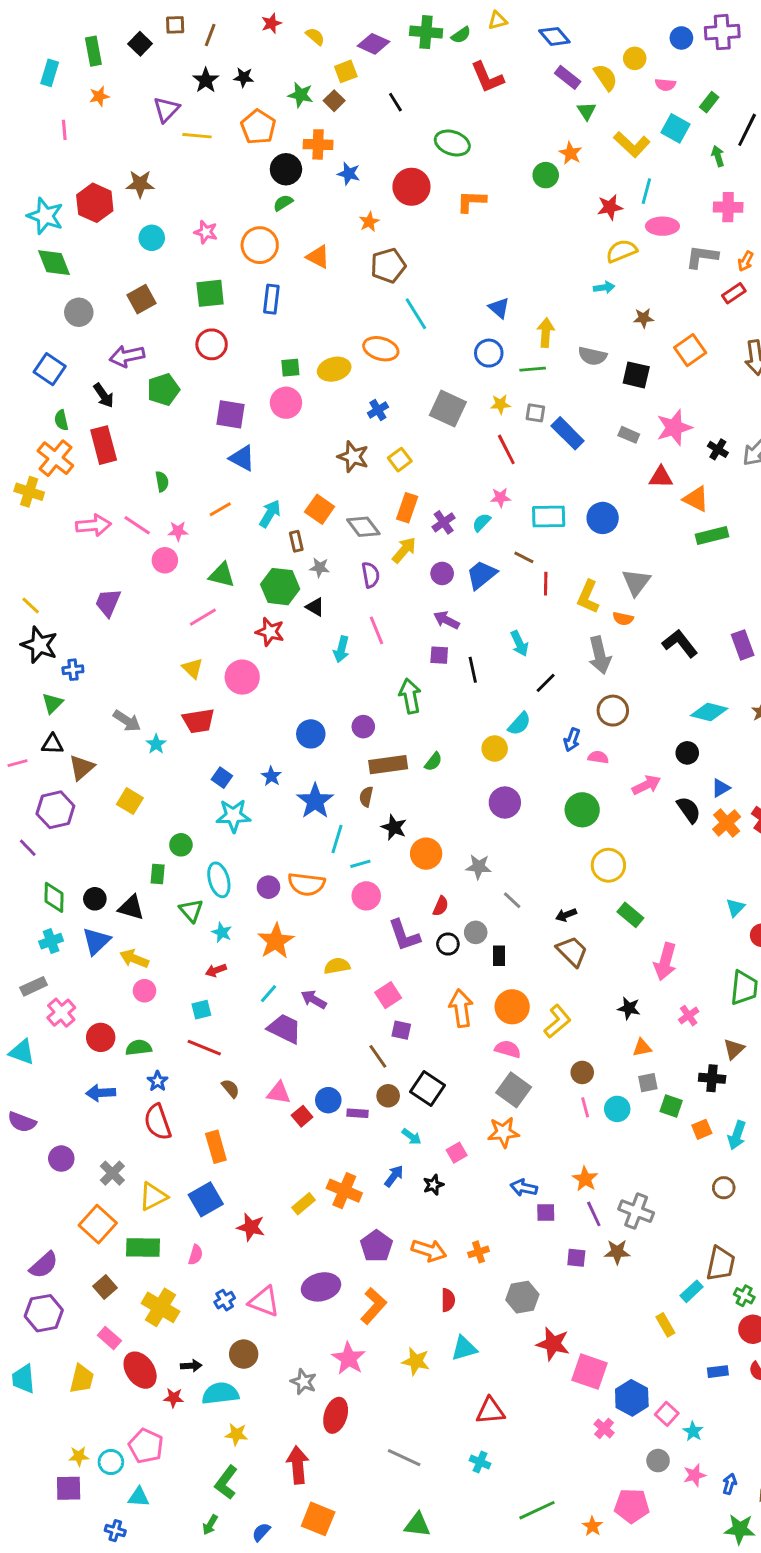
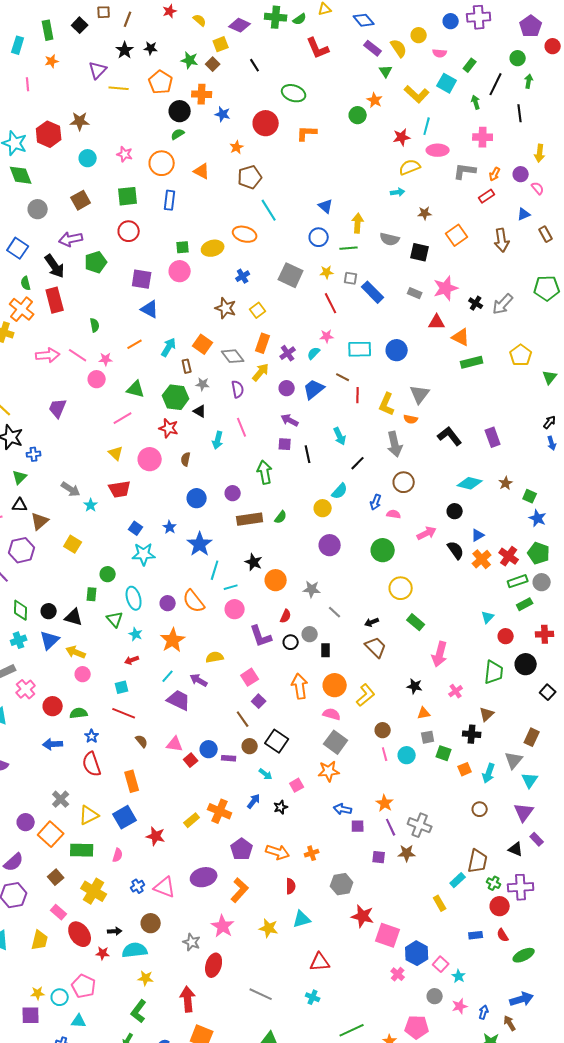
black arrow: (104, 395) -> (55, 266), size x1.4
brown semicircle: (366, 797) -> (186, 459), moved
orange semicircle: (306, 884) -> (194, 601), turned 45
purple square: (401, 1030) -> (259, 701), turned 32
purple circle: (61, 1159) -> (26, 822), moved

